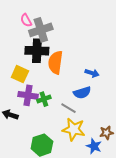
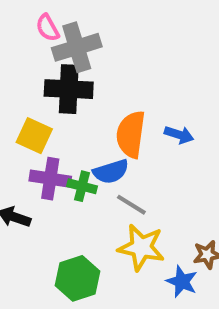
orange semicircle: (55, 63) -> (131, 134), moved
blue semicircle: (82, 93) -> (111, 172), moved
green cross: (44, 99) -> (82, 186), turned 32

